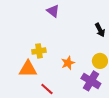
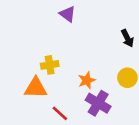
purple cross: (91, 81) -> (98, 103), moved

